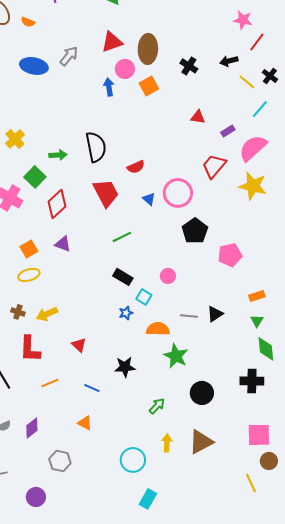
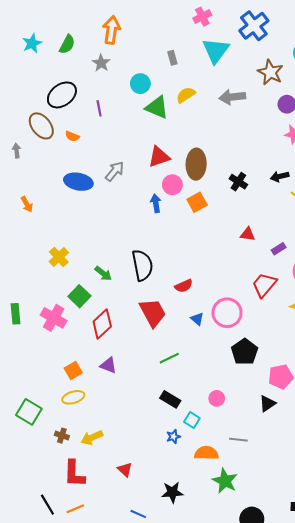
green arrow: (58, 155) -> (103, 273), turned 42
black triangle: (215, 314) -> (267, 404), moved
orange line: (50, 383) -> (75, 509), moved

